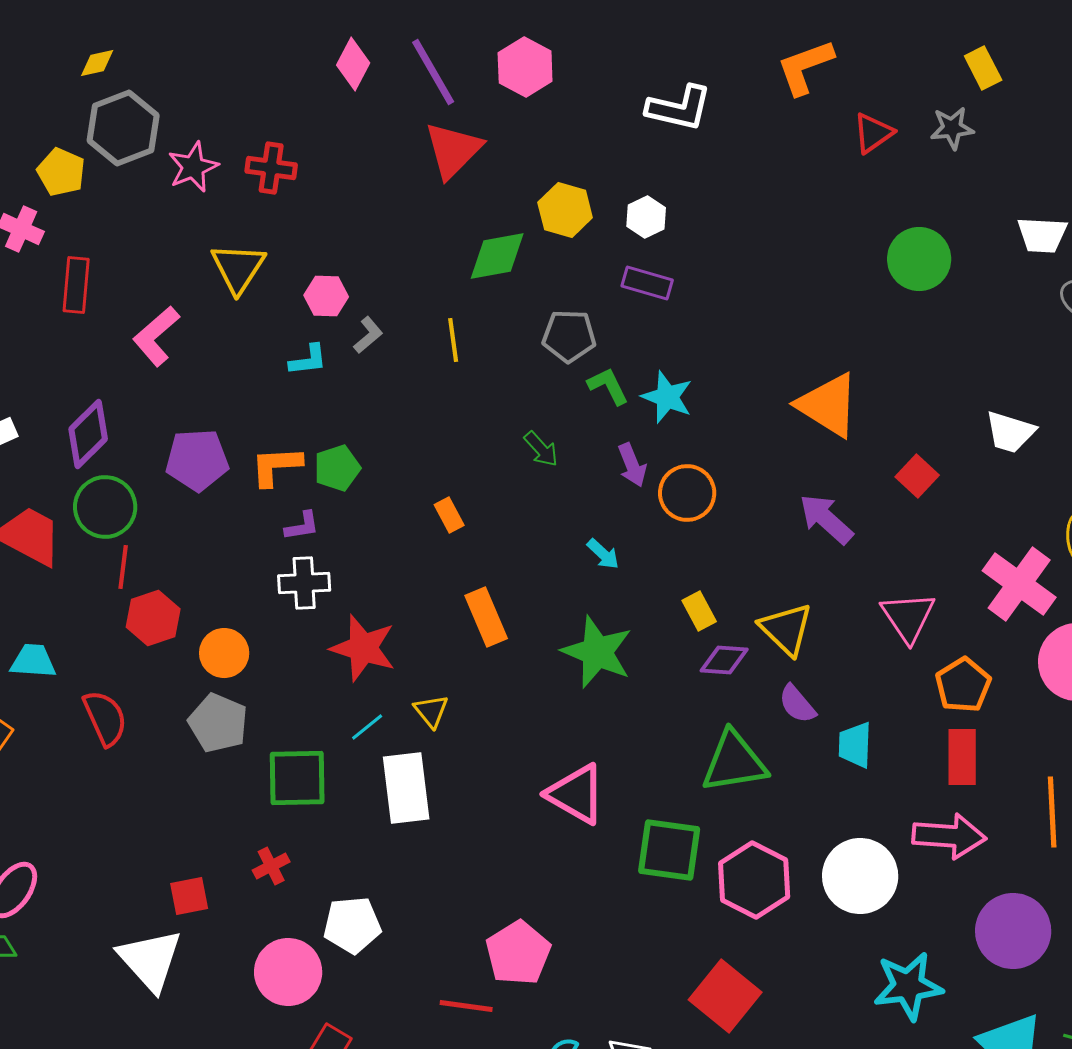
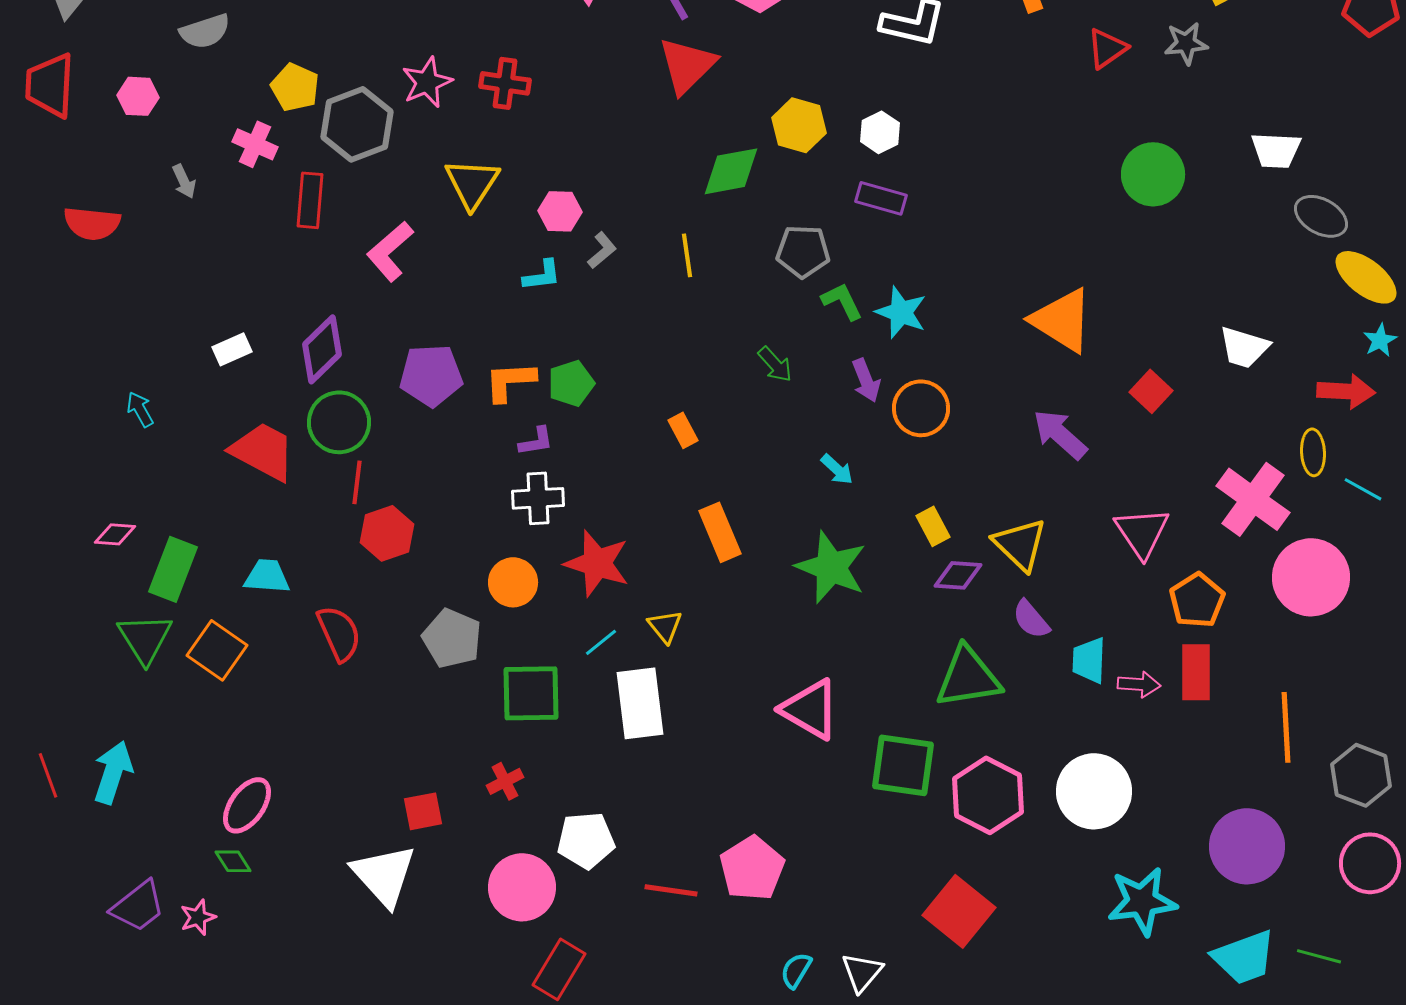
gray hexagon: (123, 128) -> (357, 124), moved
orange circle: (224, 653) -> (513, 582), moved
pink arrow: (949, 836) -> (1139, 684), moved, size x0.6
red line: (466, 1006) -> (671, 890), moved

